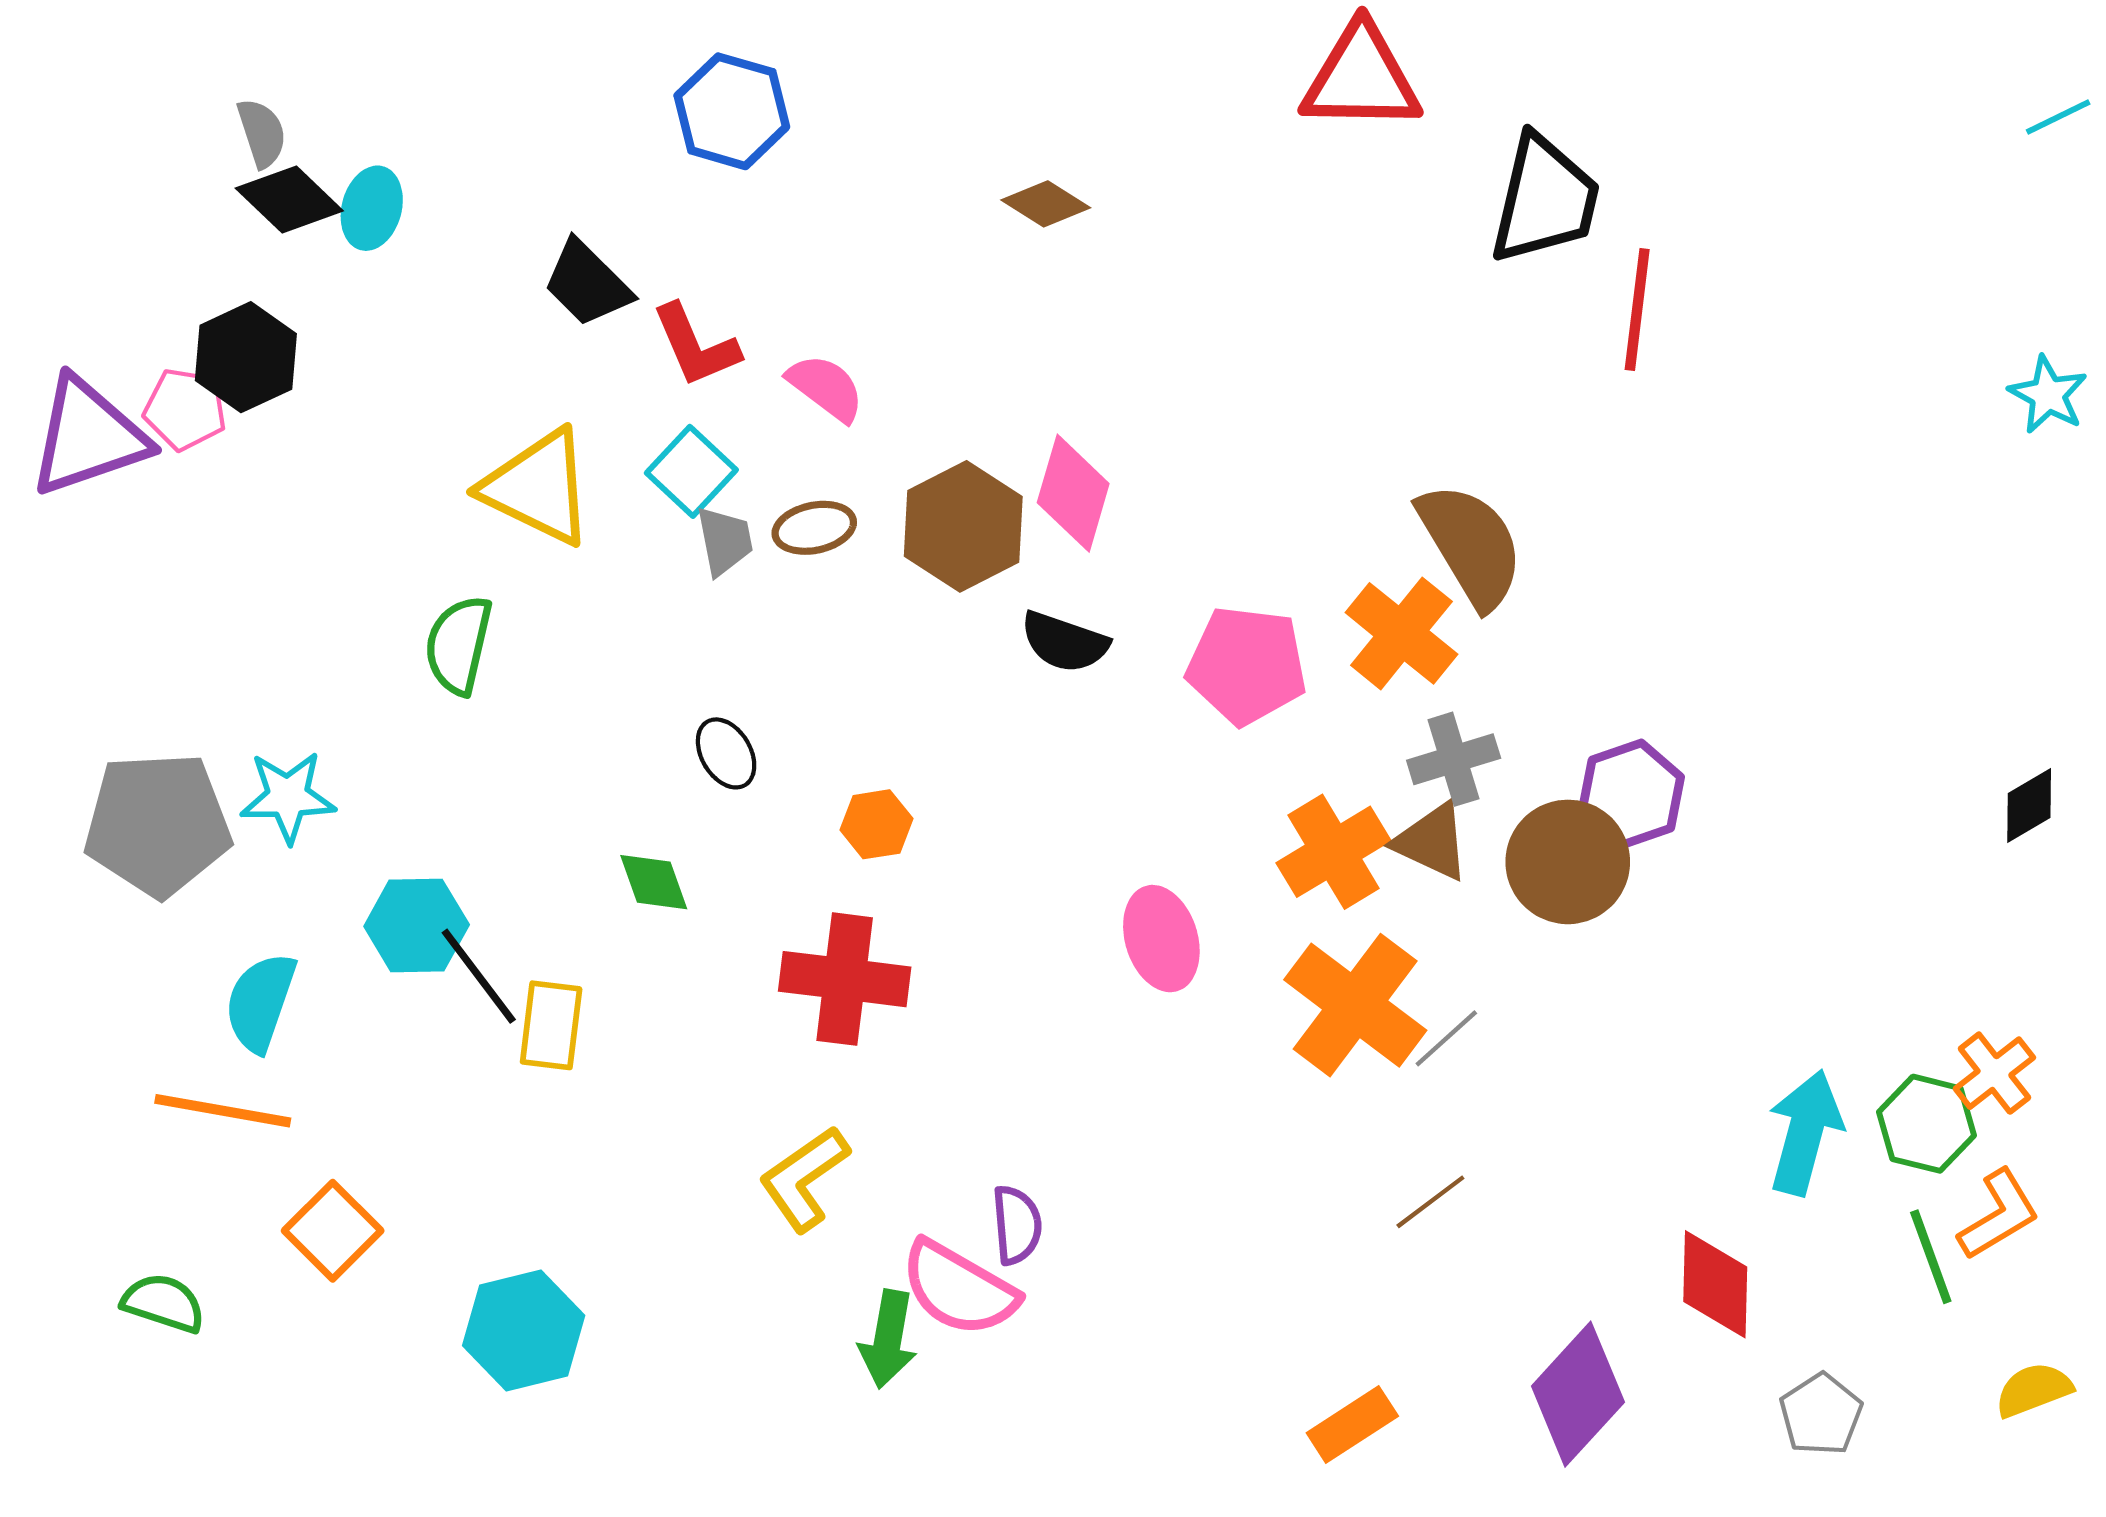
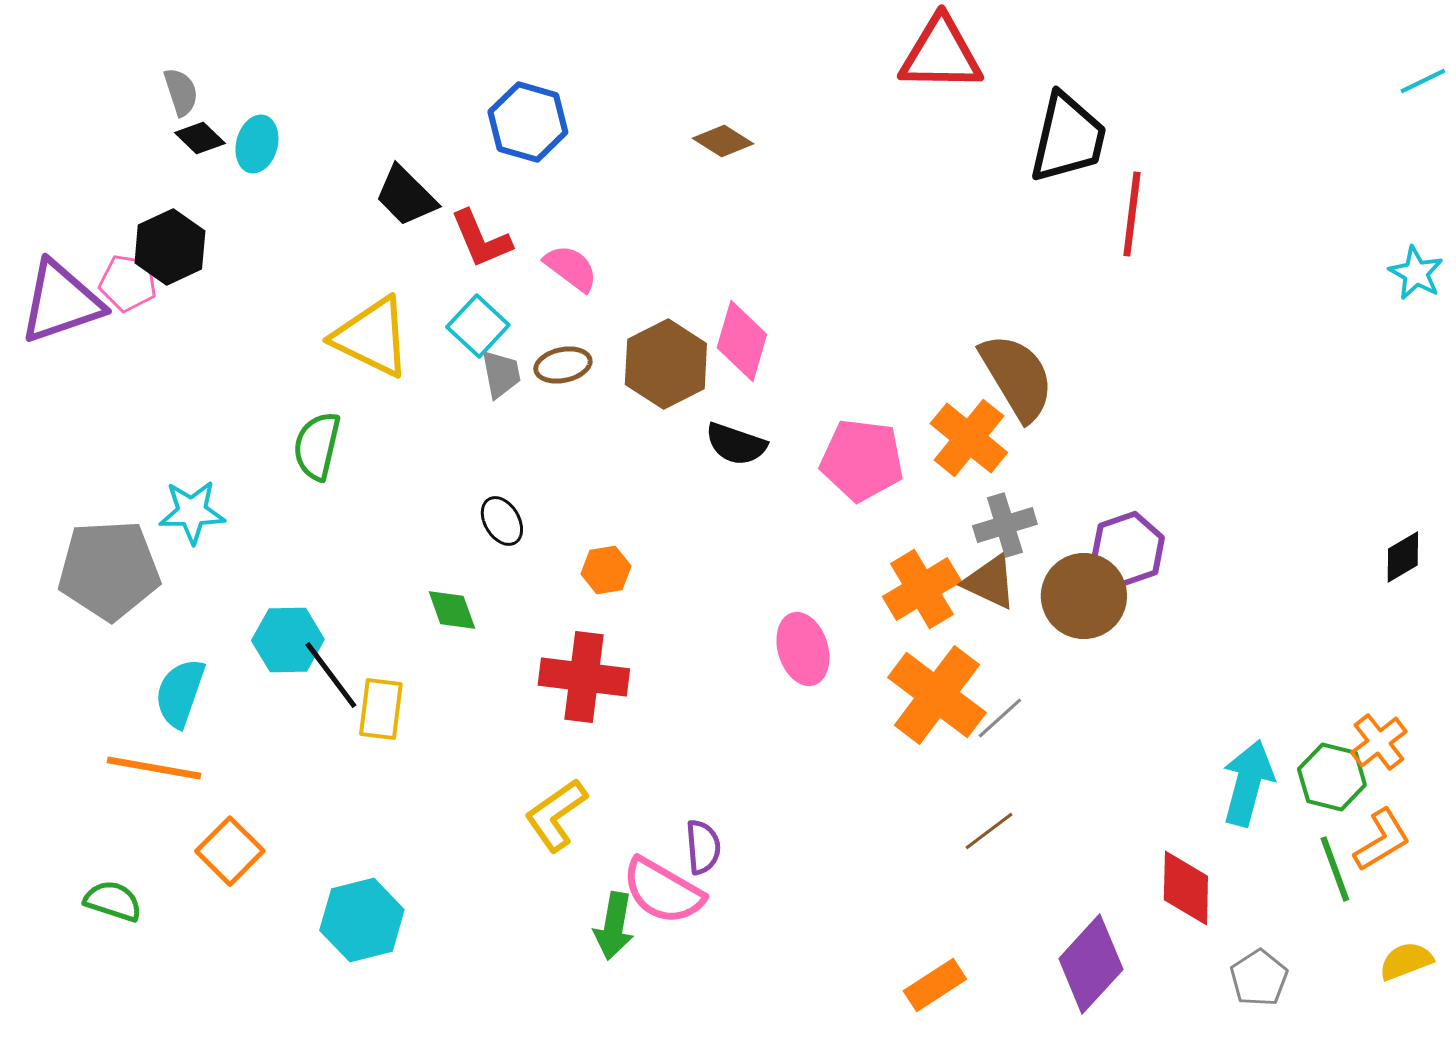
blue hexagon: (732, 111) -> (528, 122), moved
black diamond: (289, 200) -> (200, 138), size x0.7
cyan star: (288, 797) -> (192, 512), moved

